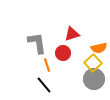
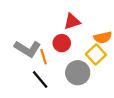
gray L-shape: (37, 43) -> (28, 49), moved, turned 130
gray circle: (94, 79) -> (78, 73), moved

